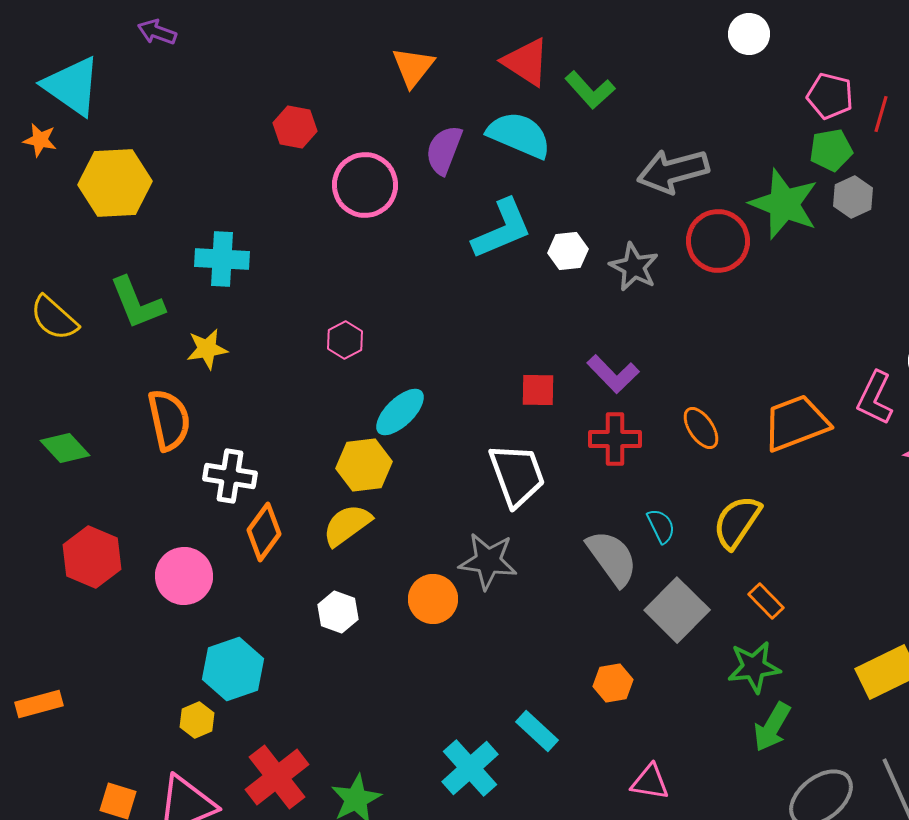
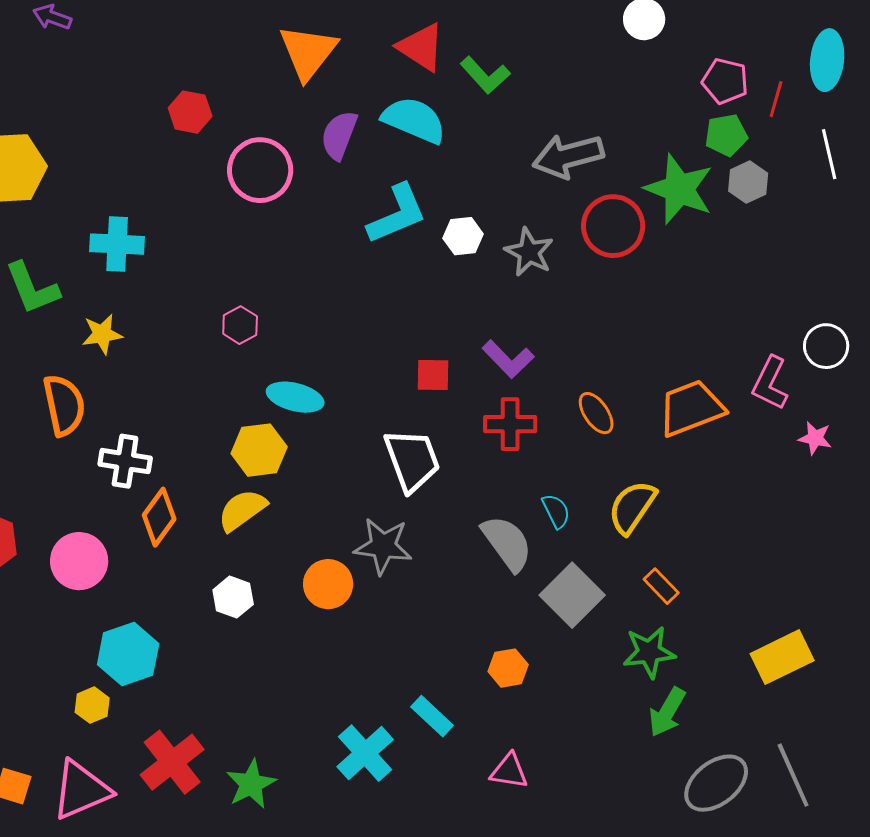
orange triangle: (413, 67) -> (308, 52), size x1.4
cyan ellipse: (400, 412) -> (295, 397), turned 58
pink triangle: (650, 782) -> (509, 771), moved

